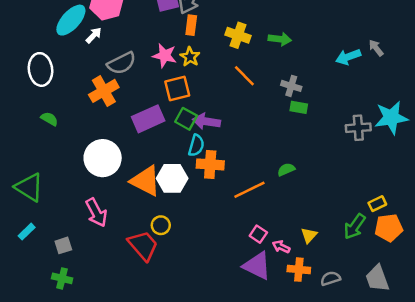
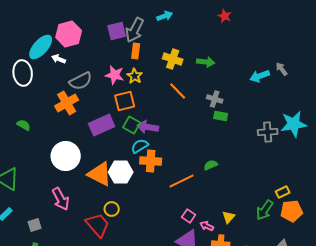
white arrow: (94, 35) -> (59, 59), turned -112
white ellipse: (41, 69) -> (23, 73), moved
cyan semicircle: (196, 145) -> (140, 146), turned -138

